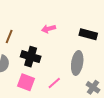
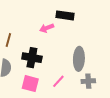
black rectangle: (88, 34) -> (65, 15), moved
gray cross: (93, 87) -> (88, 81), moved, turned -32

